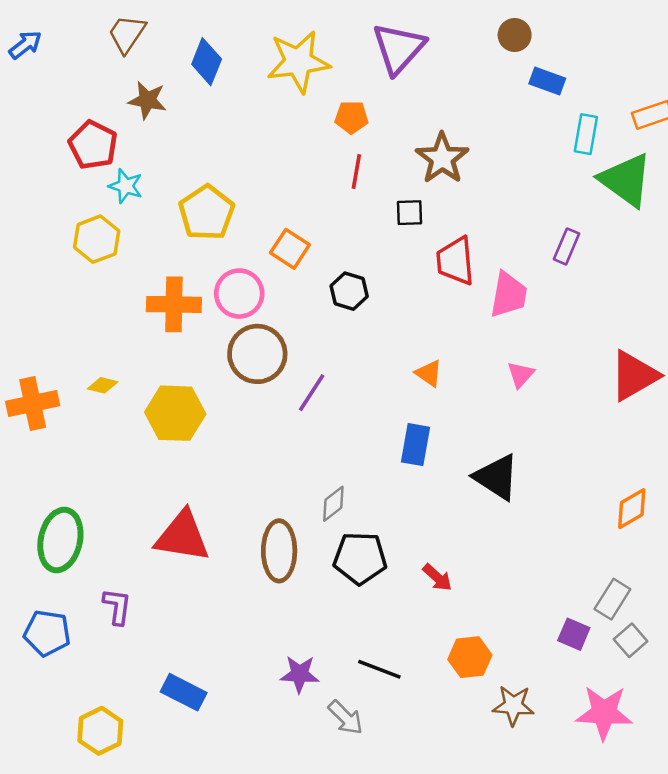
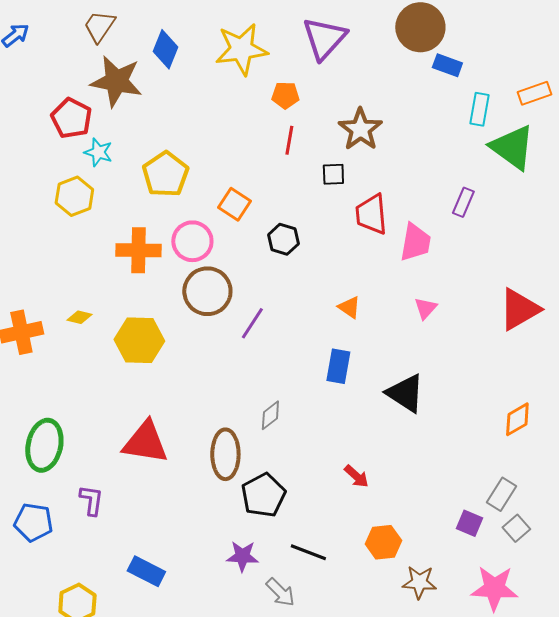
brown circle: (515, 35) -> (420, 27), size x1.8
brown star: (147, 100) -> (116, 81), size x1.6
black pentagon: (360, 558) -> (263, 495), moved, turned -30

